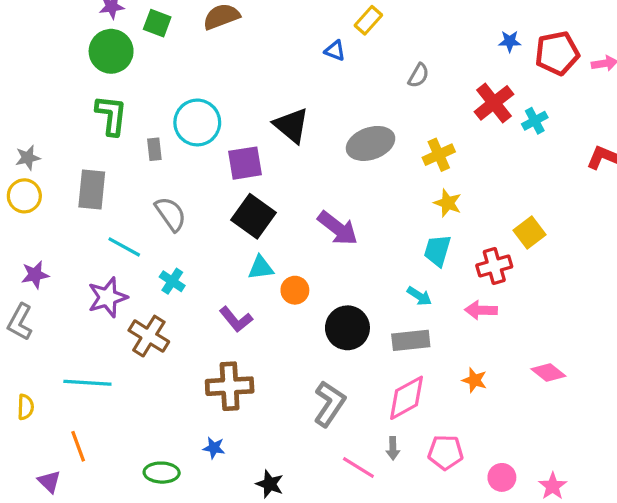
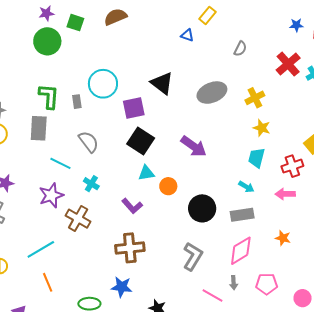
green L-shape: (111, 115) -> (49, 96), moved
cyan line: (87, 383) -> (41, 249), turned -32
orange line: (78, 446) -> (48, 282), moved
blue star: (214, 448) -> (122, 287), size x1.5

